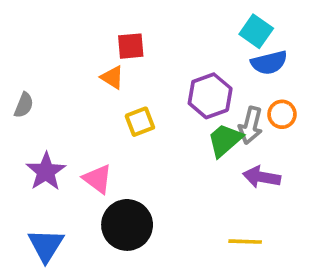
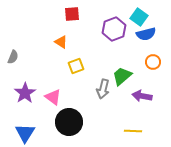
red square: (131, 46) -> (72, 14), moved
purple hexagon: (210, 96) -> (114, 29), moved
gray arrow: (251, 125) -> (103, 89), moved

